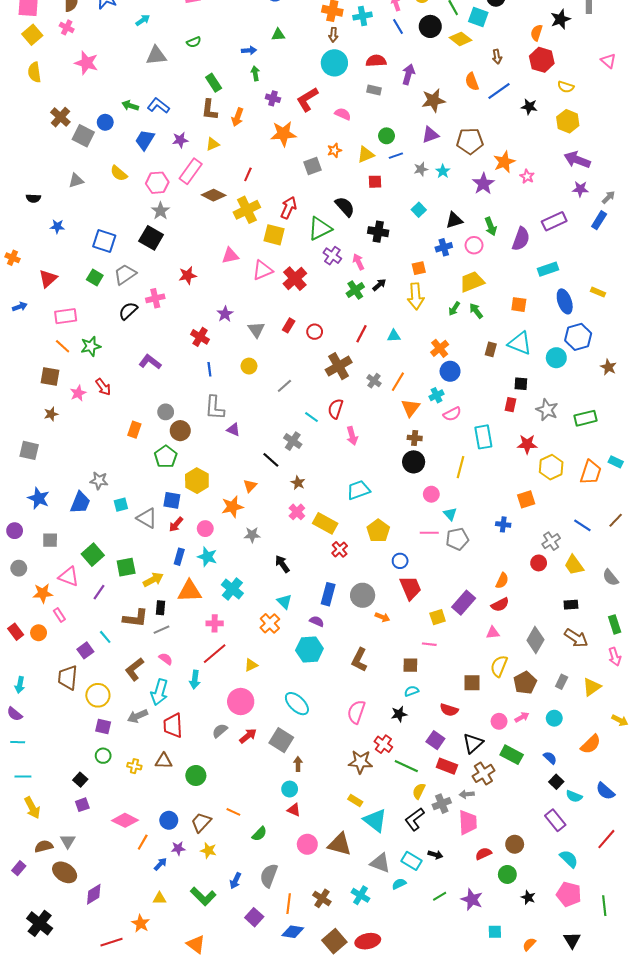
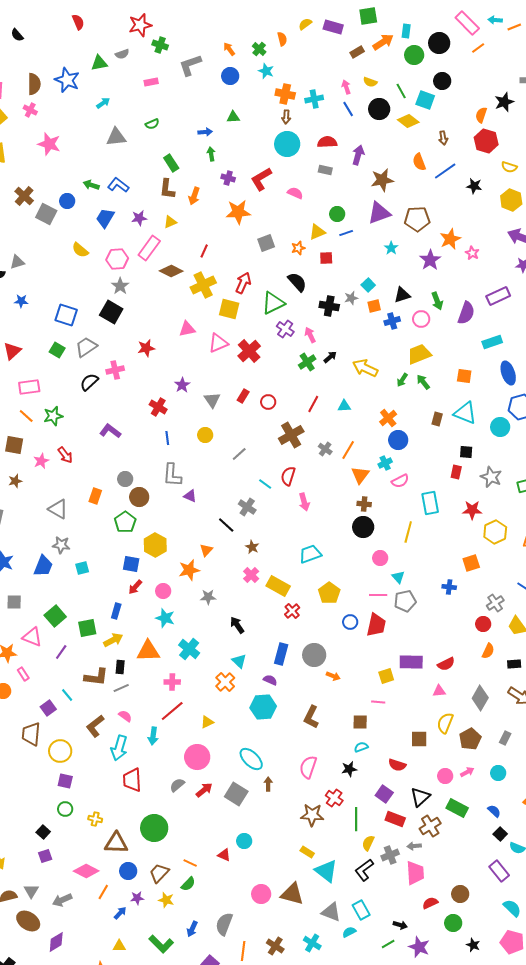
purple triangle: (430, 135) -> (379, 213), size x1.4
orange star: (334, 150) -> (298, 248), moved
gray star: (421, 169) -> (351, 298), moved
gray triangle: (76, 181) -> (17, 262), moved
orange square: (419, 268) -> (374, 306), moved
yellow arrow: (416, 296) -> (365, 368), turned 120
gray triangle: (147, 518) -> (58, 509), moved
blue rectangle: (179, 557) -> (116, 611), moved
orange semicircle: (502, 581) -> (488, 651), moved
red trapezoid: (410, 588) -> (376, 625), moved, turned 35
purple rectangle: (464, 603) -> (411, 662), turned 50
gray arrow: (138, 716) -> (62, 900), moved
brown triangle: (164, 761) -> (116, 843), moved, size x1.4
brown arrow: (298, 764) -> (268, 784), moved
green line: (406, 766) -> (356, 819), turned 65
green circle: (196, 775) -> (154, 828), size x1.4
red triangle: (294, 810) -> (224, 855), moved
green semicircle: (259, 834) -> (188, 884), moved
black arrow: (435, 855) -> (400, 925), moved
cyan rectangle: (412, 861) -> (361, 910), turned 30

